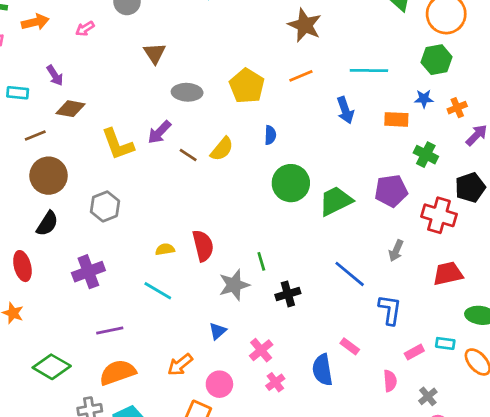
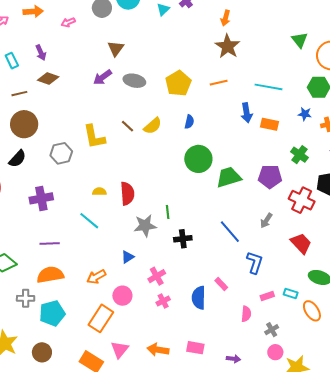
cyan rectangle: (18, 93) -> (12, 61), turned 49
orange rectangle: (396, 119) -> (270, 124), moved
purple arrow: (159, 132) -> (103, 77), moved
yellow L-shape: (118, 144) -> (94, 137), moved
red trapezoid: (448, 274) -> (301, 243), turned 50

